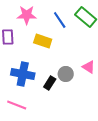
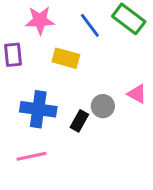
pink line: (17, 105) -> (31, 156), turned -30

